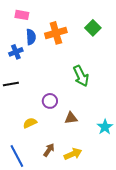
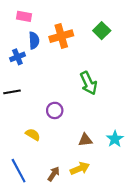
brown triangle: (71, 118) -> (85, 140), moved
yellow semicircle: (30, 123) -> (33, 135), turned 56
brown arrow: (49, 150) -> (54, 174), moved

